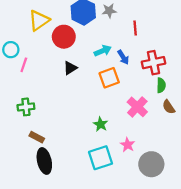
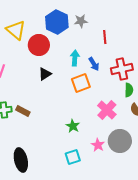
yellow triangle: (39, 20) -> (16, 30), turned -45
cyan arrow: (103, 51) -> (75, 58), turned -63
brown rectangle: (37, 137) -> (23, 111), moved
cyan square: (101, 158) -> (73, 157), size x0.7
gray circle: (151, 164) -> (120, 141), moved

